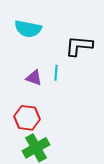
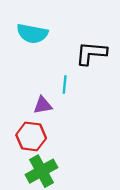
purple triangle: (34, 78) -> (43, 105), moved, turned -30

